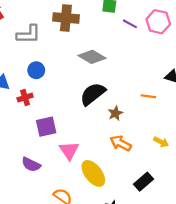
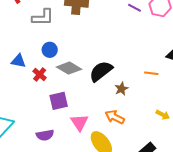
gray diamond: (92, 57) -> (69, 68), moved
red cross: (25, 98) -> (40, 74), turned -32
orange arrow: (121, 143) -> (115, 117), moved
purple semicircle: (31, 164) -> (45, 135), turned -36

